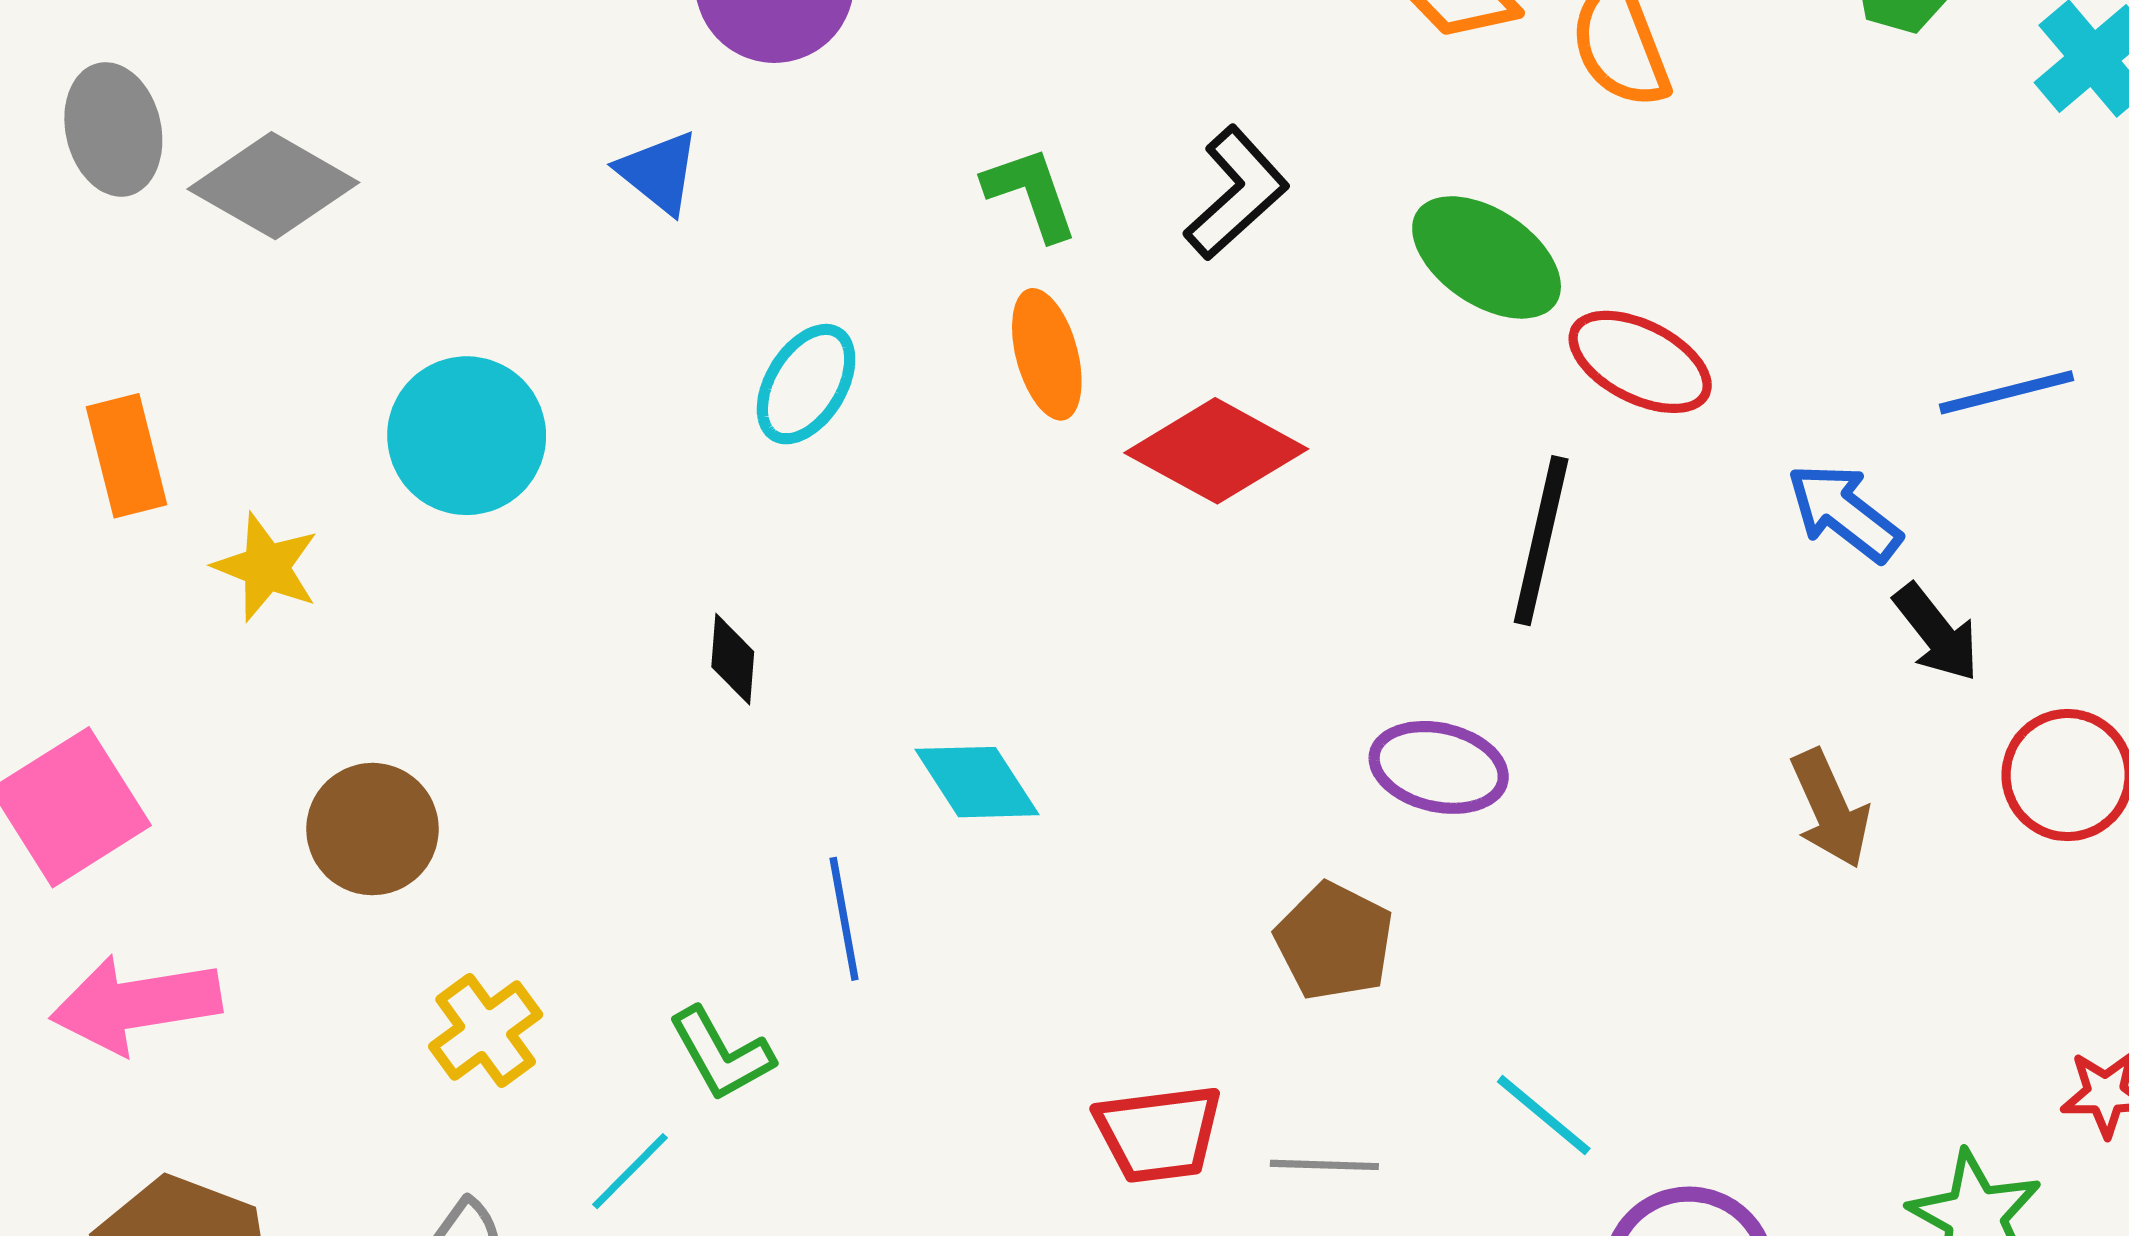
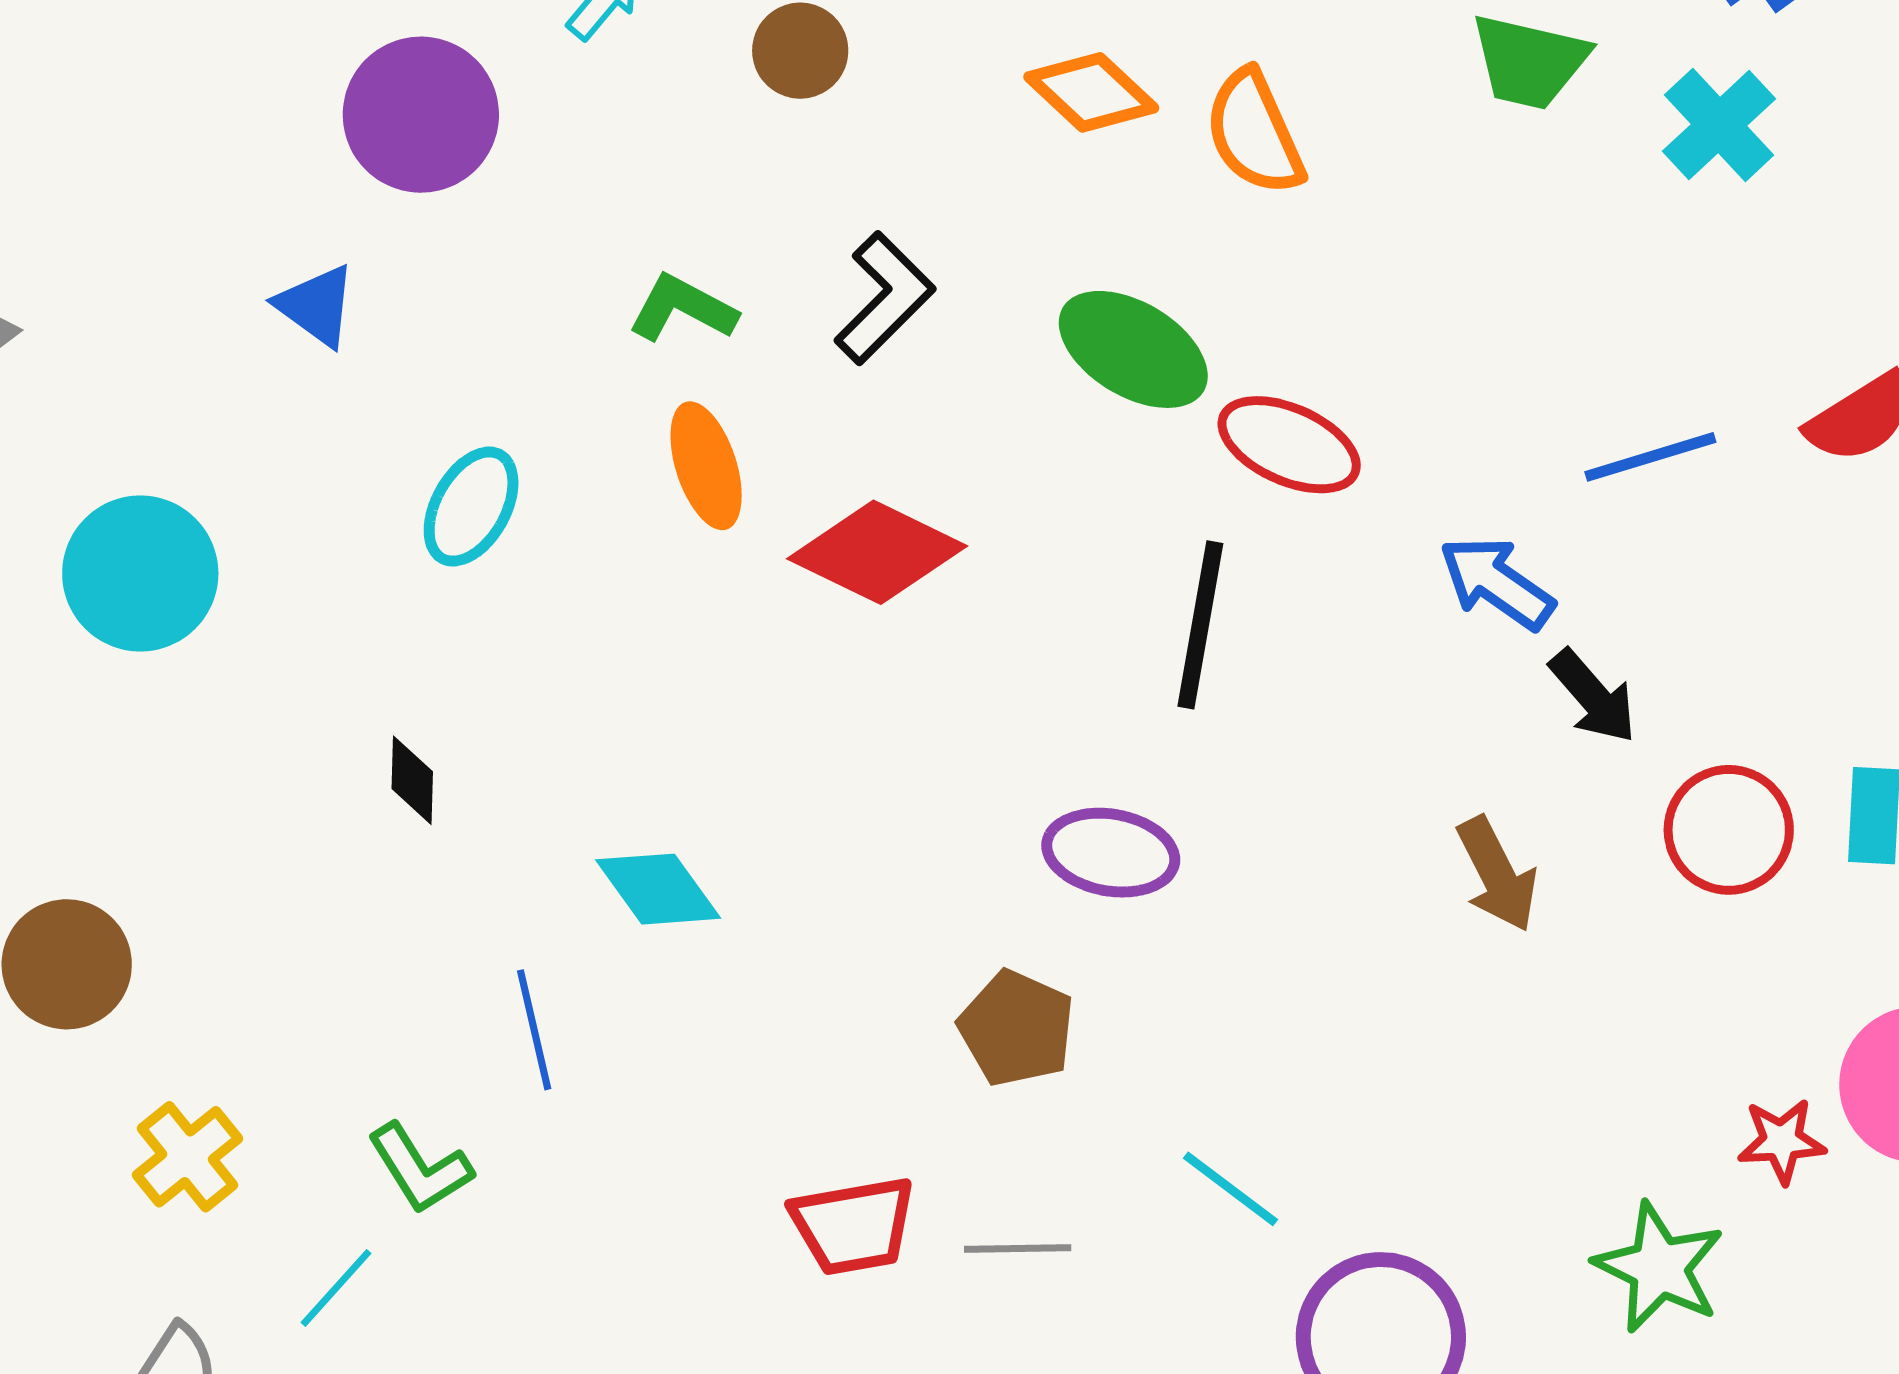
green L-shape: (1031, 193) -> (683, 308), turned -40

